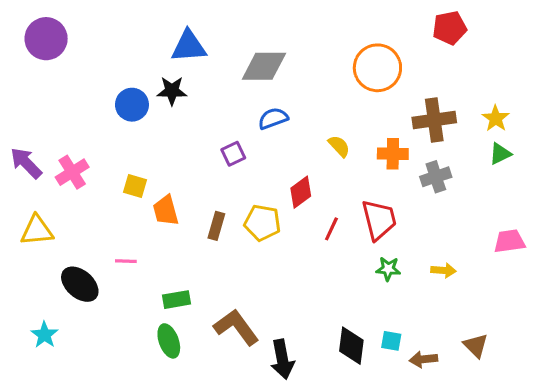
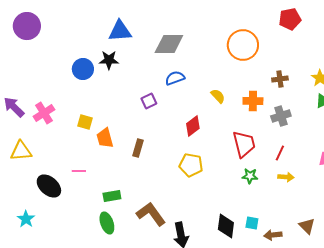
brown cross: (434, 120) -> (280, 79), size x0.6
yellow pentagon: (262, 223) -> (191, 165), moved
red line: (331, 229) -> (280, 153), moved

